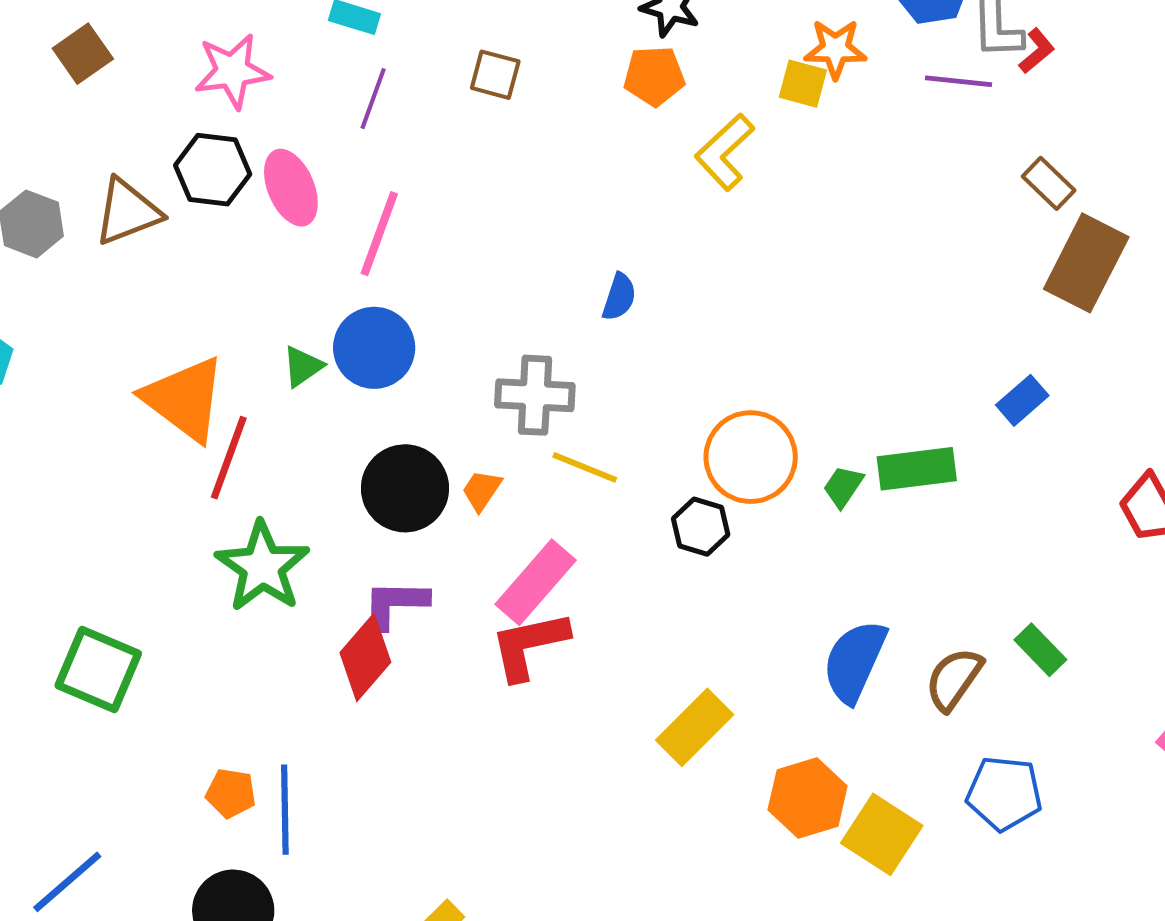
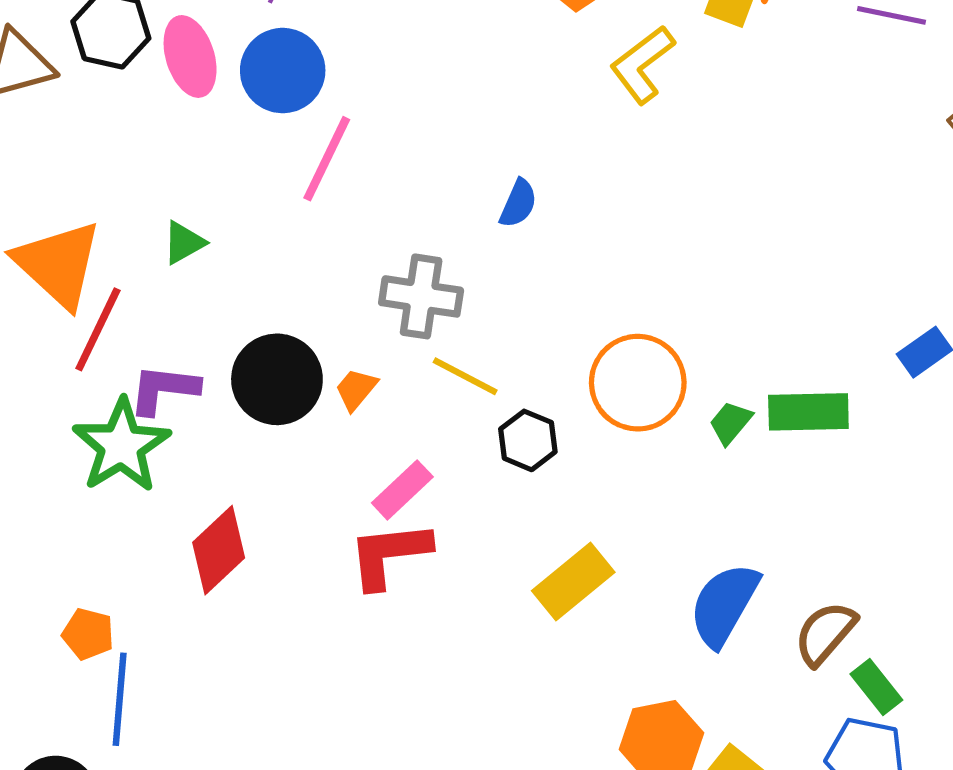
pink line: (379, 234) -> (327, 159), moved
blue circle: (374, 348) -> (283, 71), moved
black hexagon: (701, 527) -> (528, 440), moved
pink rectangle: (536, 582) -> (402, 490), size x0.7
purple L-shape: (395, 604) -> (164, 389), moved
green rectangle: (1040, 650) -> (876, 687), moved
yellow rectangle: (695, 727) -> (573, 582), moved
orange pentagon: (231, 793) -> (88, 634), moved

